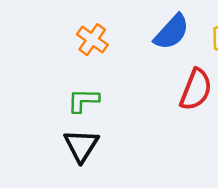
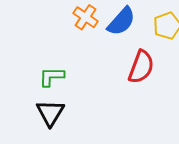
orange cross: (92, 40) -> (86, 17), moved

